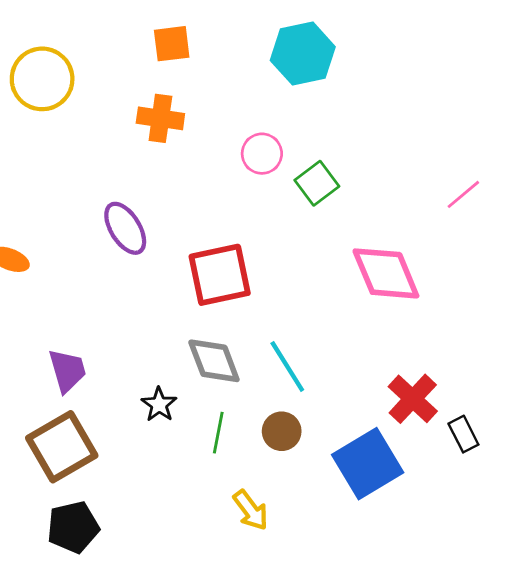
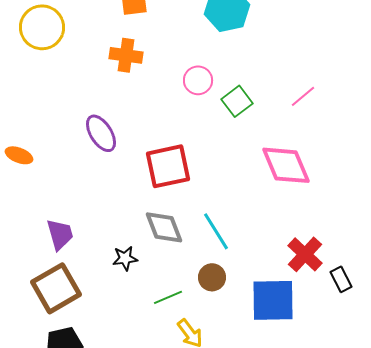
pink line: (463, 194) -> (303, 96), moved
black star: (159, 404) -> (125, 258), turned 30
green line: (218, 433) -> (168, 297), moved, turned 56
blue square: (368, 464) -> (273, 300), turned 30

